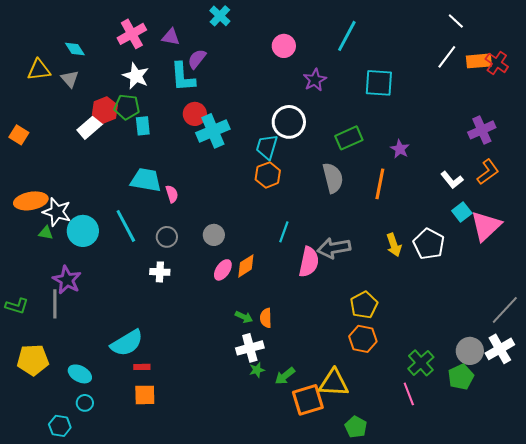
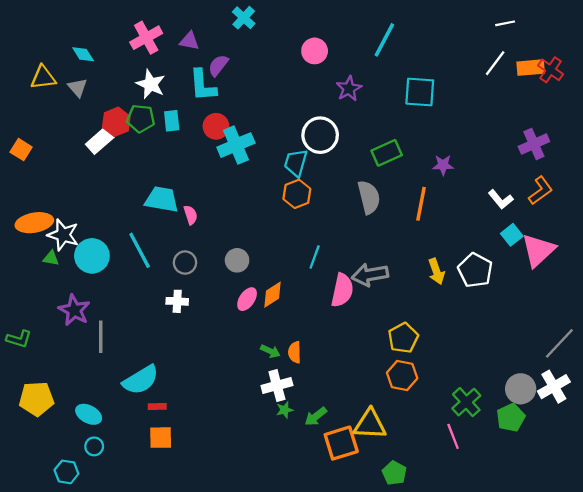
white line: (456, 21) -> (505, 23), turned -54
cyan rectangle: (143, 126) -> (172, 121), moved
purple star: (400, 149) -> (443, 165), turned -30
gray line: (55, 304) -> (101, 337), moved

